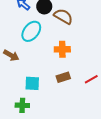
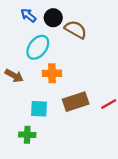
orange cross: (62, 49) -> (52, 73), moved
brown rectangle: (63, 77) -> (76, 102), size x1.5

